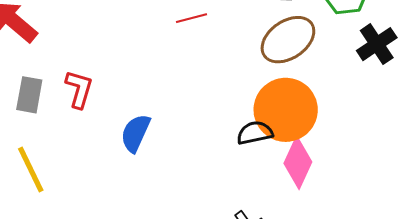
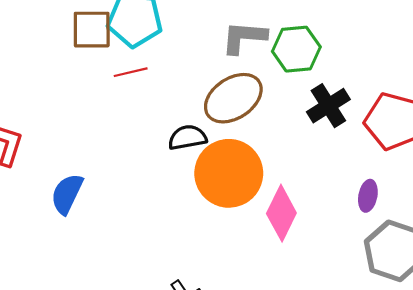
black semicircle: (255, 133) -> (187, 137), moved
pink diamond: (298, 163) -> (281, 213), moved

